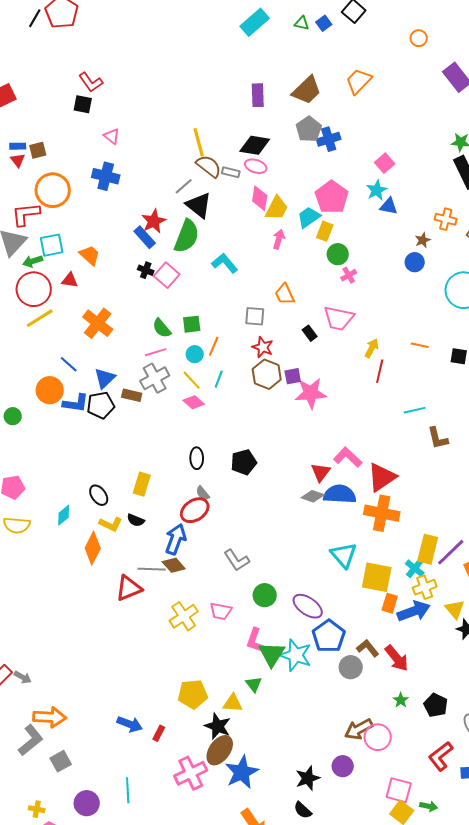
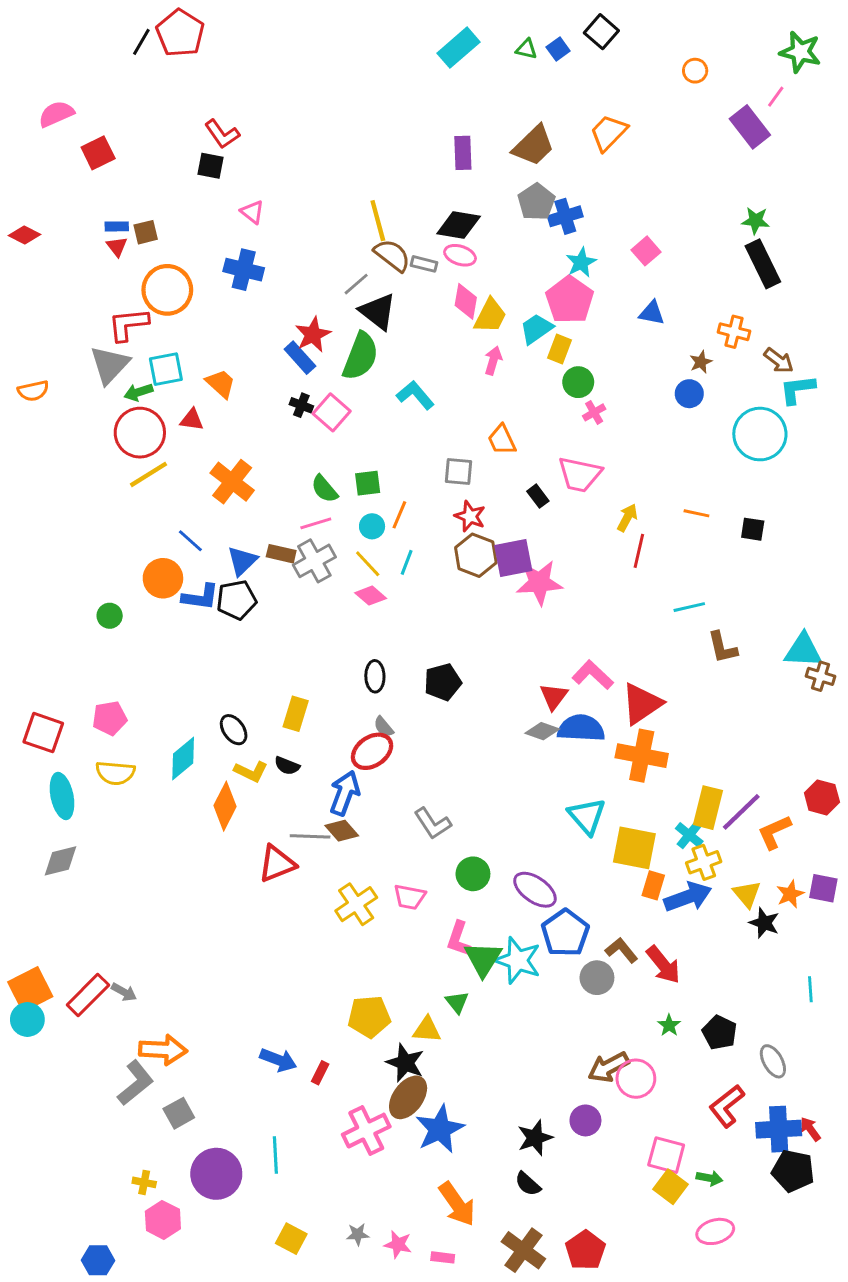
cyan star: (377, 190) -> (581, 262), moved
purple square: (293, 376) -> (513, 558), size x1.6
brown rectangle: (132, 395) -> (281, 554), moved
cyan diamond: (64, 515) -> (183, 758), size x1.4
purple circle: (87, 803) -> (216, 1174), size x1.4

